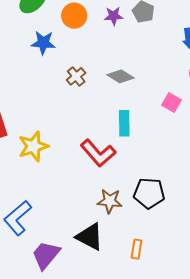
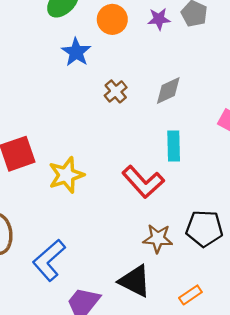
blue star: (43, 43) -> (76, 52), turned 30
gray diamond: (120, 76) -> (168, 91), turned -56
orange rectangle: (136, 249) -> (190, 295), turned 48

